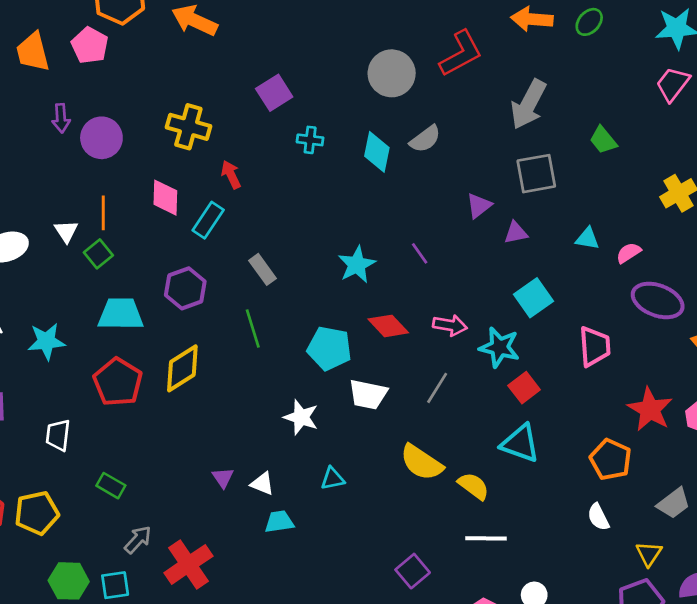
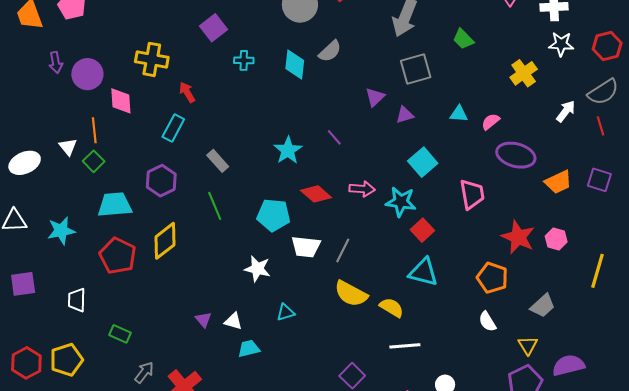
pink diamond: (165, 198) -> (121, 101), moved
gray line: (437, 388) -> (343, 251), moved

